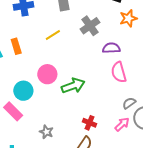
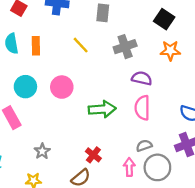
yellow line: (53, 35) -> (81, 45), turned 63
green arrow: (73, 86) -> (102, 109), moved
cyan circle: (23, 91) -> (25, 87), moved
pink arrow: (122, 124) -> (129, 167), turned -63

